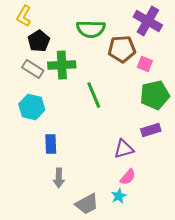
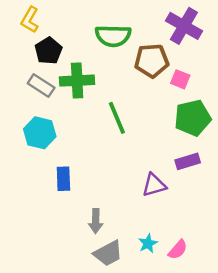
pink semicircle: (128, 177) -> (178, 250), moved
gray arrow: (59, 178) -> (96, 221), moved

